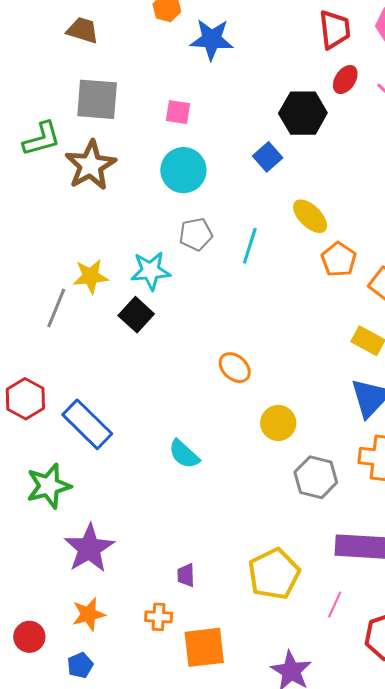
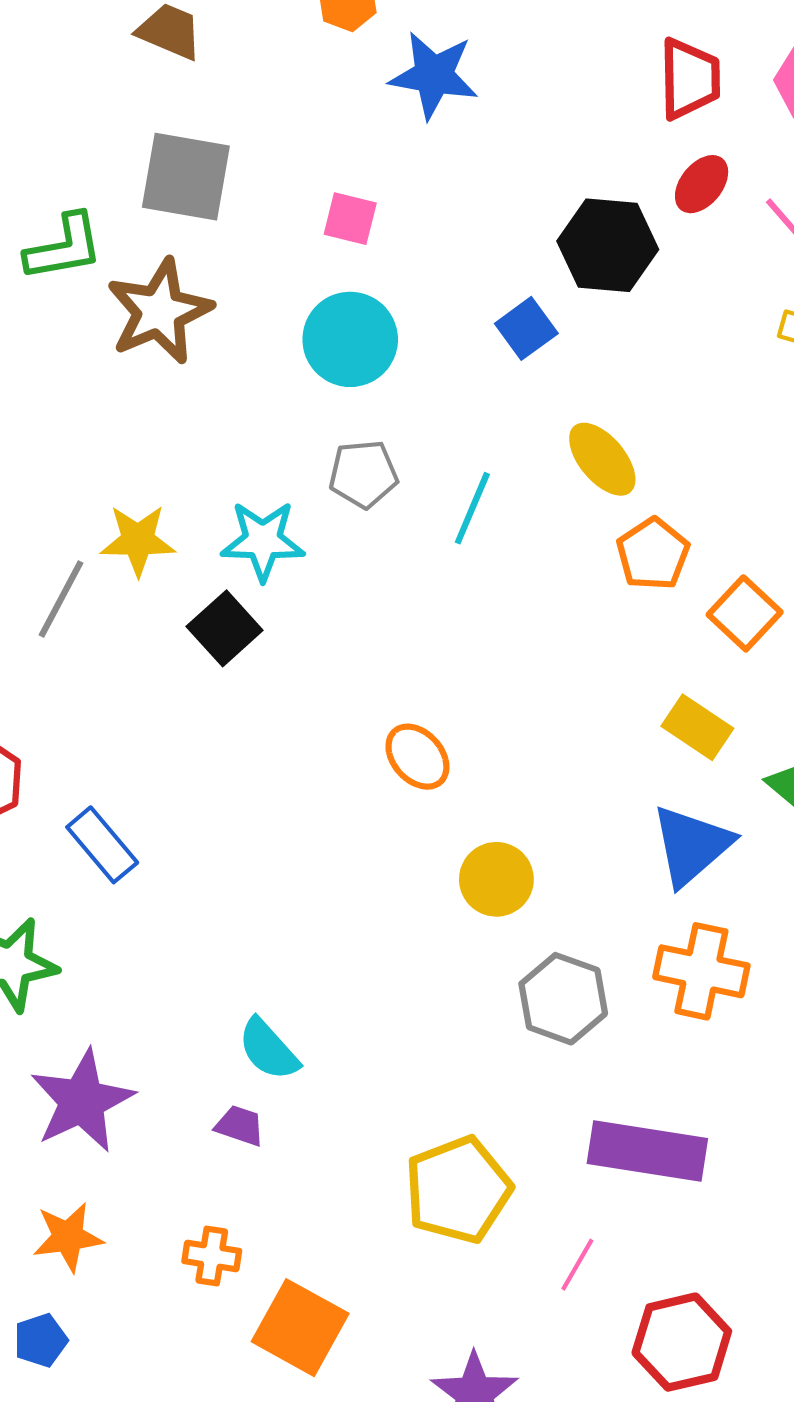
blue rectangle: (87, 424) -> (102, 845), size x0.7
cyan semicircle: (184, 454) -> (268, 1049), moved
purple trapezoid: (186, 575) -> (240, 1126), moved, turned 105
orange square: (204, 647) -> (300, 1328), turned 30

